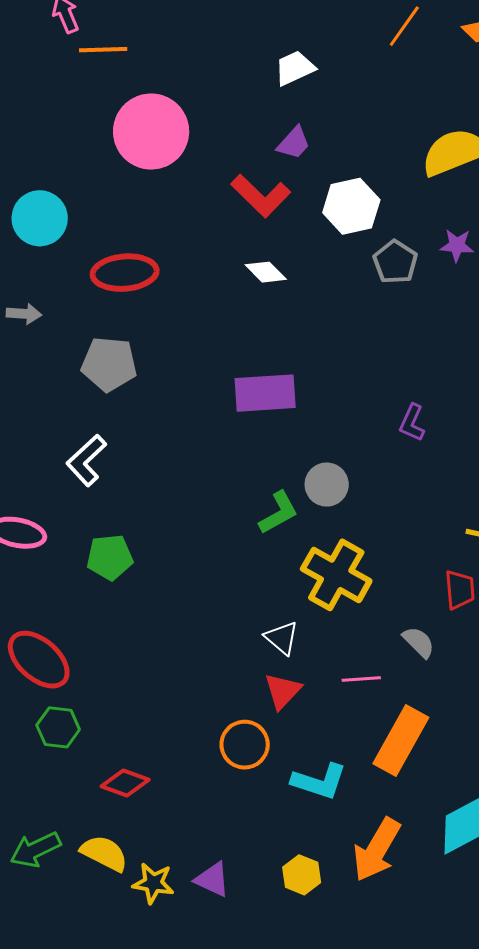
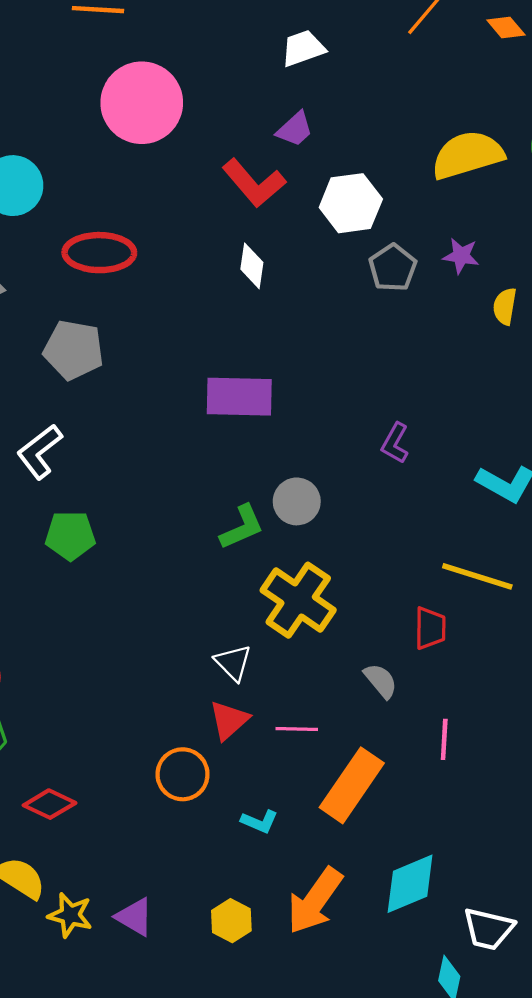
white diamond: (266, 272) -> (252, 266), turned 48
green pentagon: (110, 557) -> (70, 535), moved
pink line: (361, 679) -> (297, 729), moved
cyan L-shape: (319, 781) -> (260, 822), size x0.6

